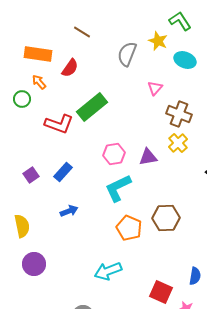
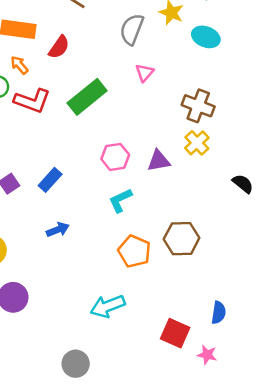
pink triangle: (155, 88) -> (145, 73), moved
red L-shape: (59, 124) -> (32, 101), moved
cyan L-shape: (118, 188) -> (120, 200), size x0.7

